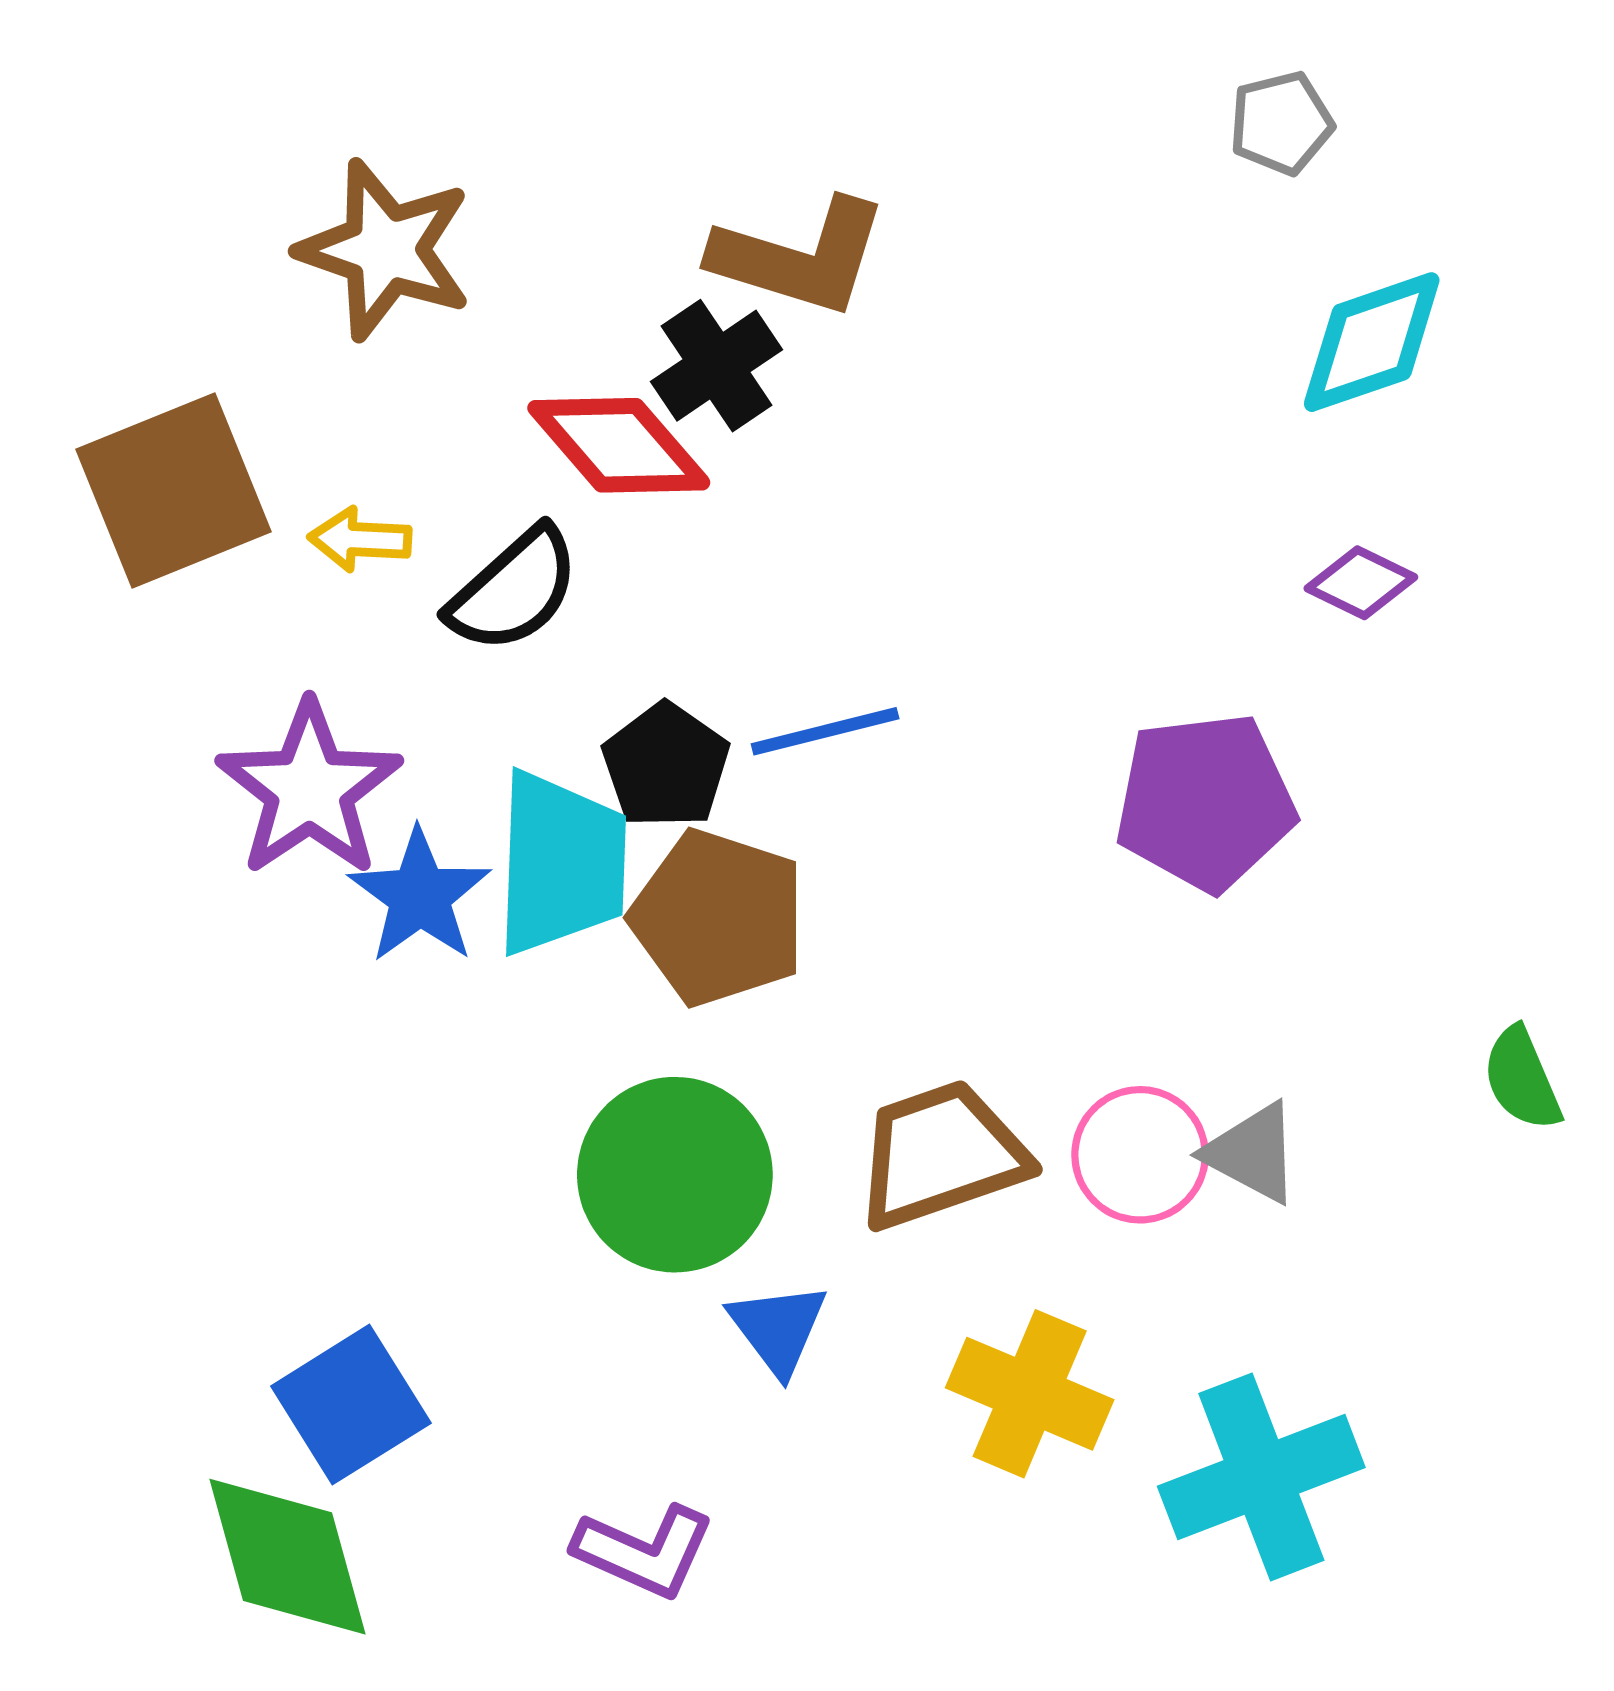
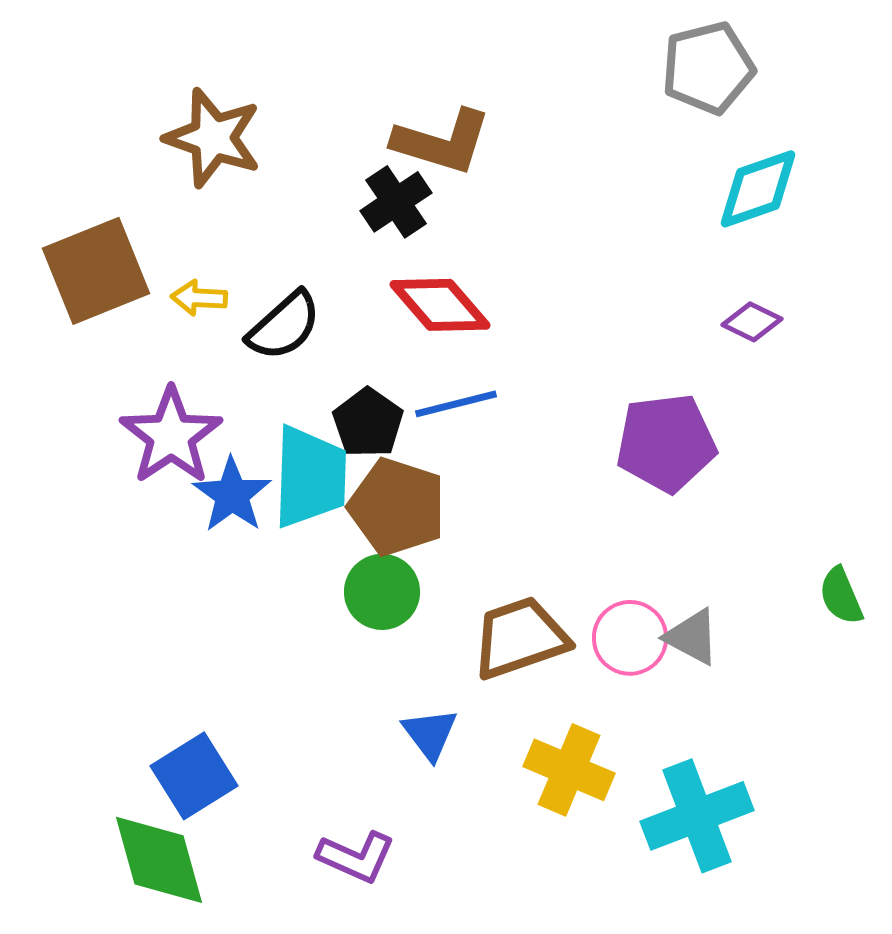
gray pentagon: (1281, 123) -> (708, 68), size x1.6
red diamond: (619, 445) -> (440, 305), moved
green circle: (675, 1175) -> (382, 592), moved, size x0.7

